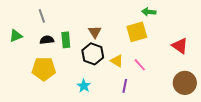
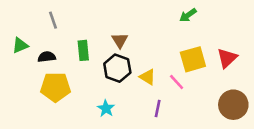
green arrow: (149, 12) -> (188, 15), turned -40
yellow square: (137, 32) -> (193, 59), moved
black semicircle: (47, 40) -> (47, 57), moved
red triangle: (180, 46) -> (227, 58), turned 42

